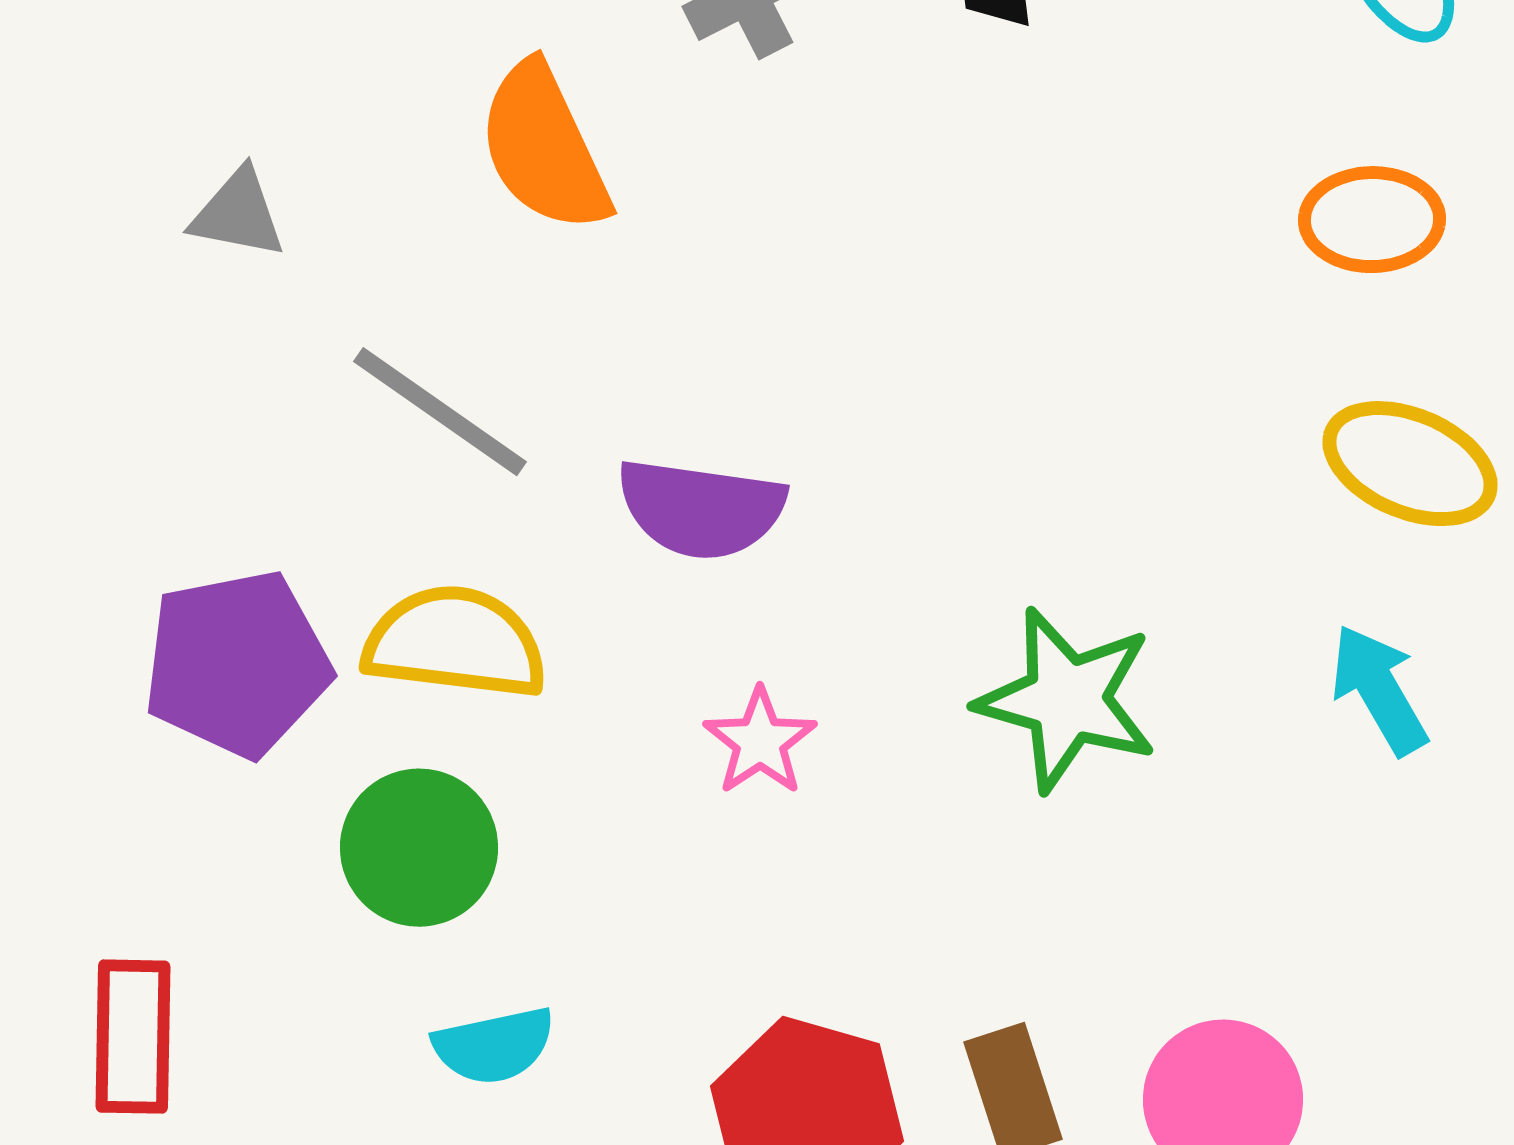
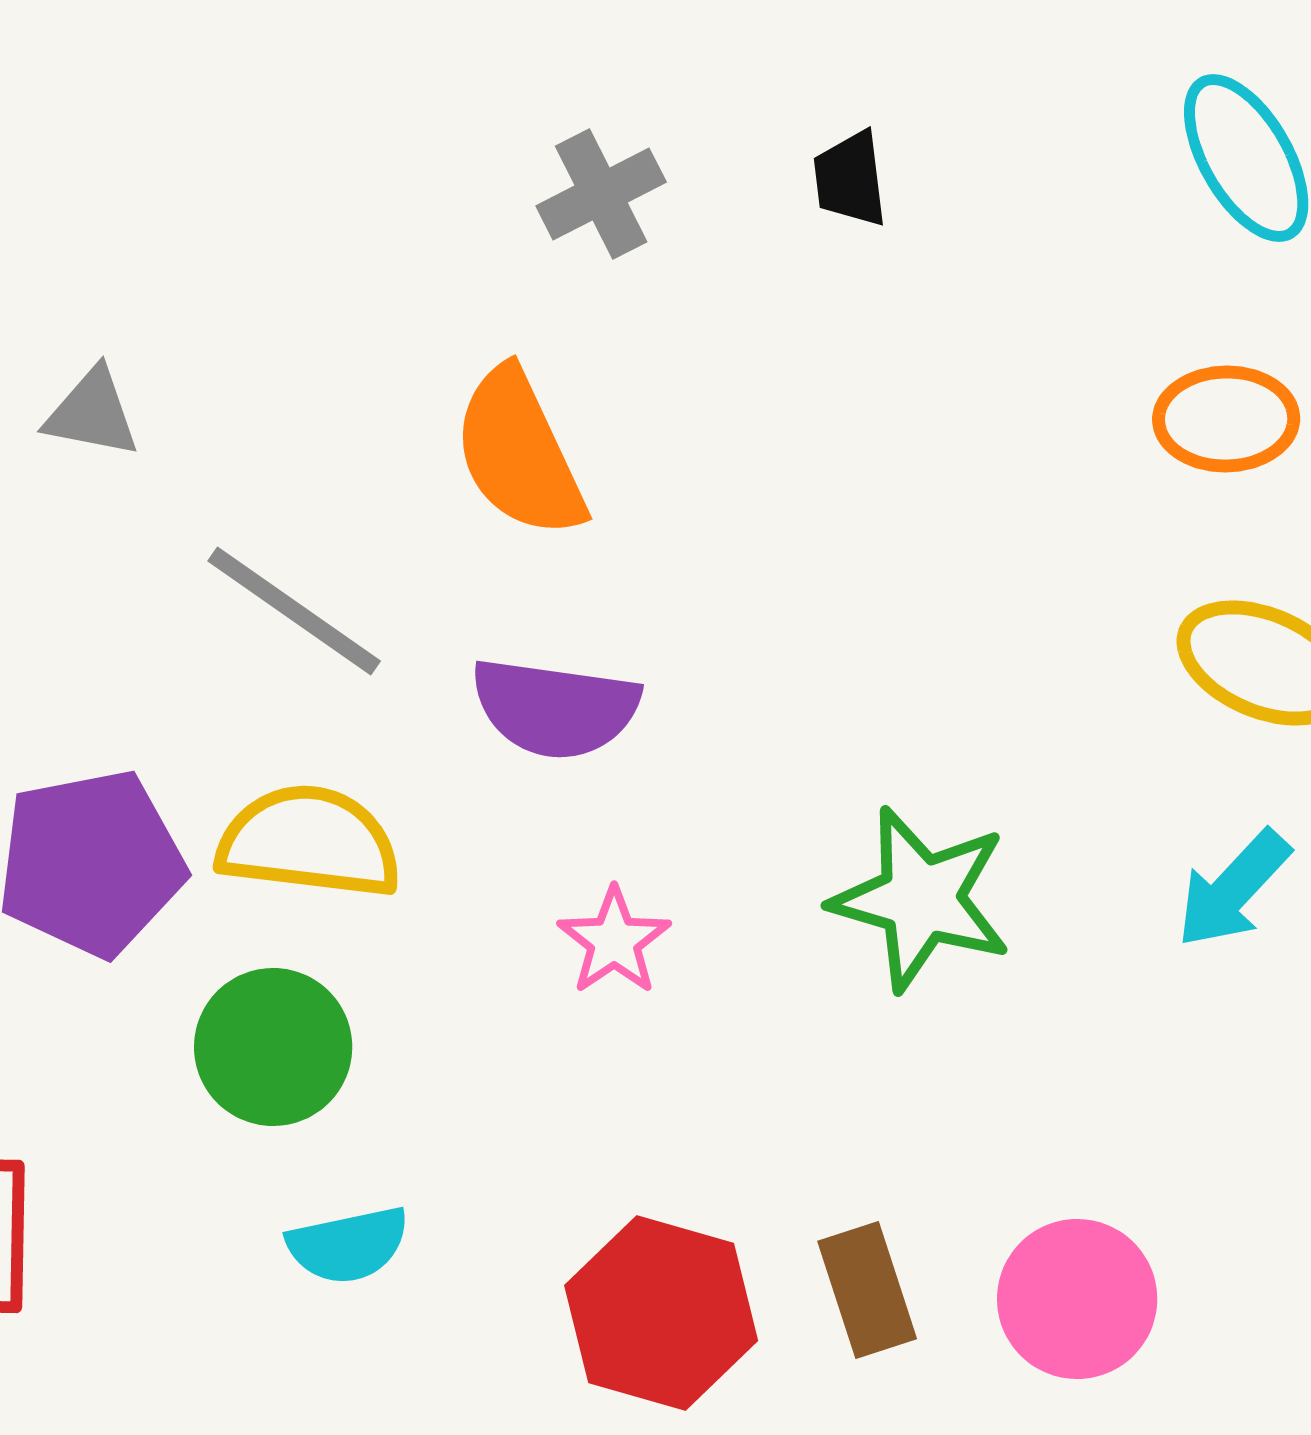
orange semicircle: (544, 148) -> (519, 453), moved
cyan arrow: (1379, 690) -> (1233, 889), turned -107

